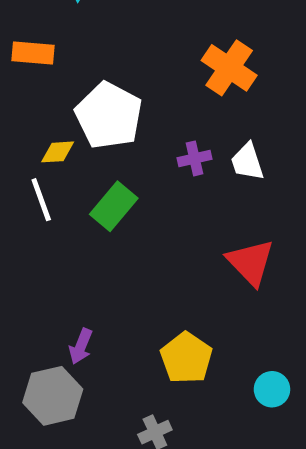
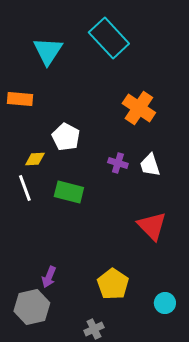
white pentagon: (109, 116) -> (66, 137), size x0.7
purple cross: (195, 158) -> (118, 163), turned 30
green rectangle: (114, 206) -> (69, 192), turned 64

